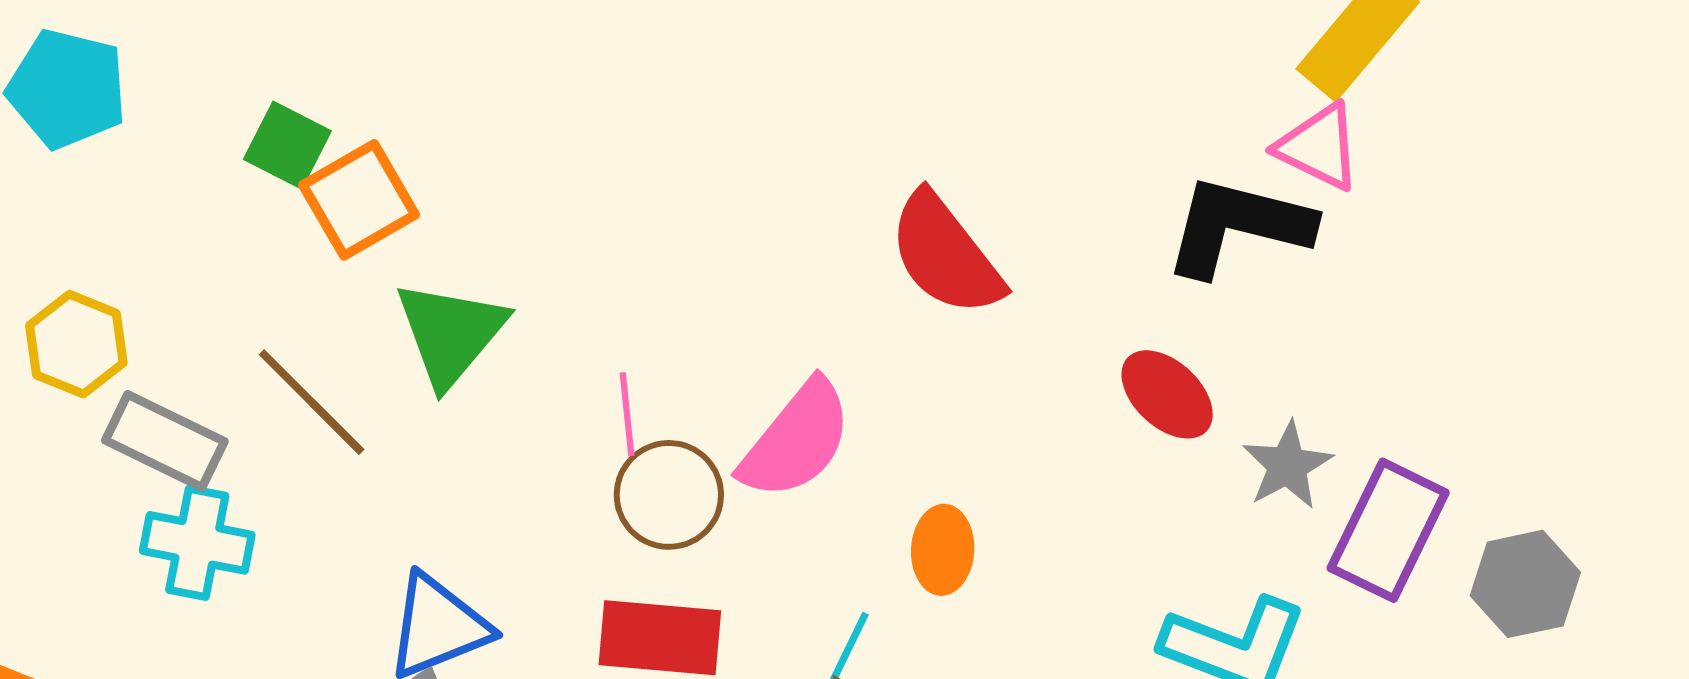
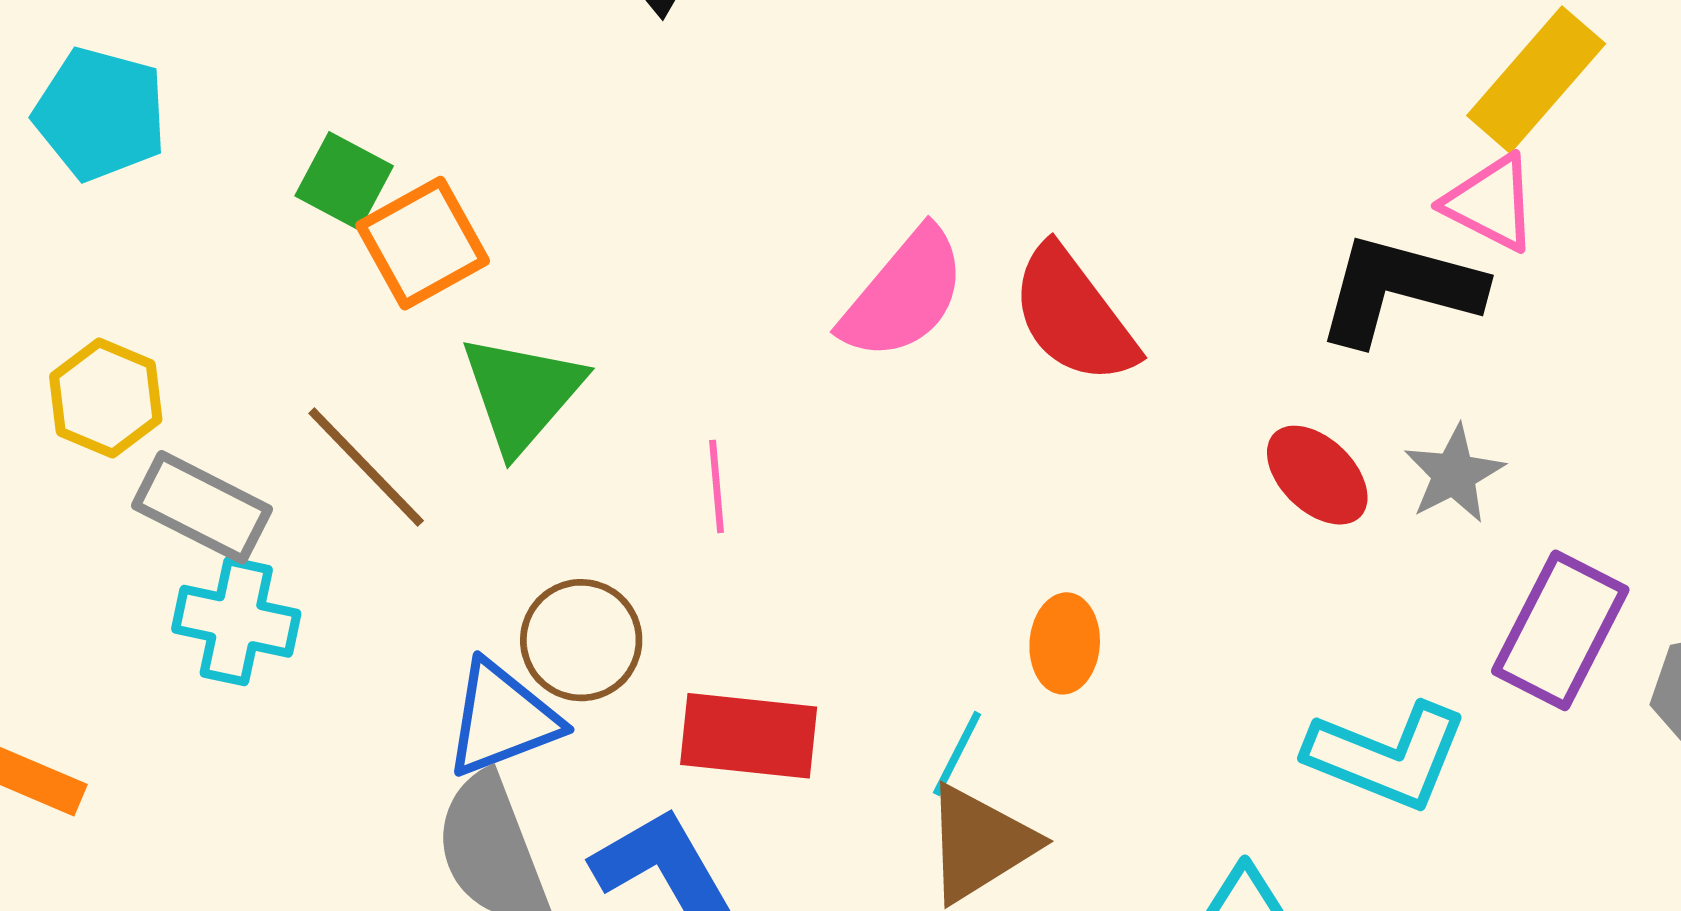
pink semicircle: (796, 440) -> (904, 294), moved
gray star: (1287, 465) -> (1454, 474), moved
brown circle: (669, 495) -> (581, 640), moved

